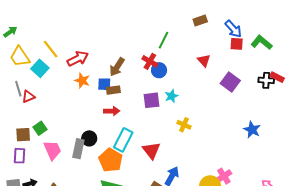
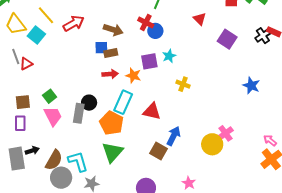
brown arrow: (117, 67) -> (113, 30), turned -102
black cross: (266, 80) -> (263, 36), turned -35
orange star: (82, 81) -> (133, 75), moved
green square: (40, 128) -> (50, 96), moved
red triangle: (151, 150) -> (152, 111), turned -36

